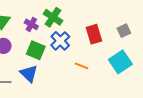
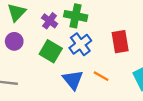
green cross: (53, 17) -> (76, 16), turned -30
blue triangle: (29, 74) -> (73, 80), moved

